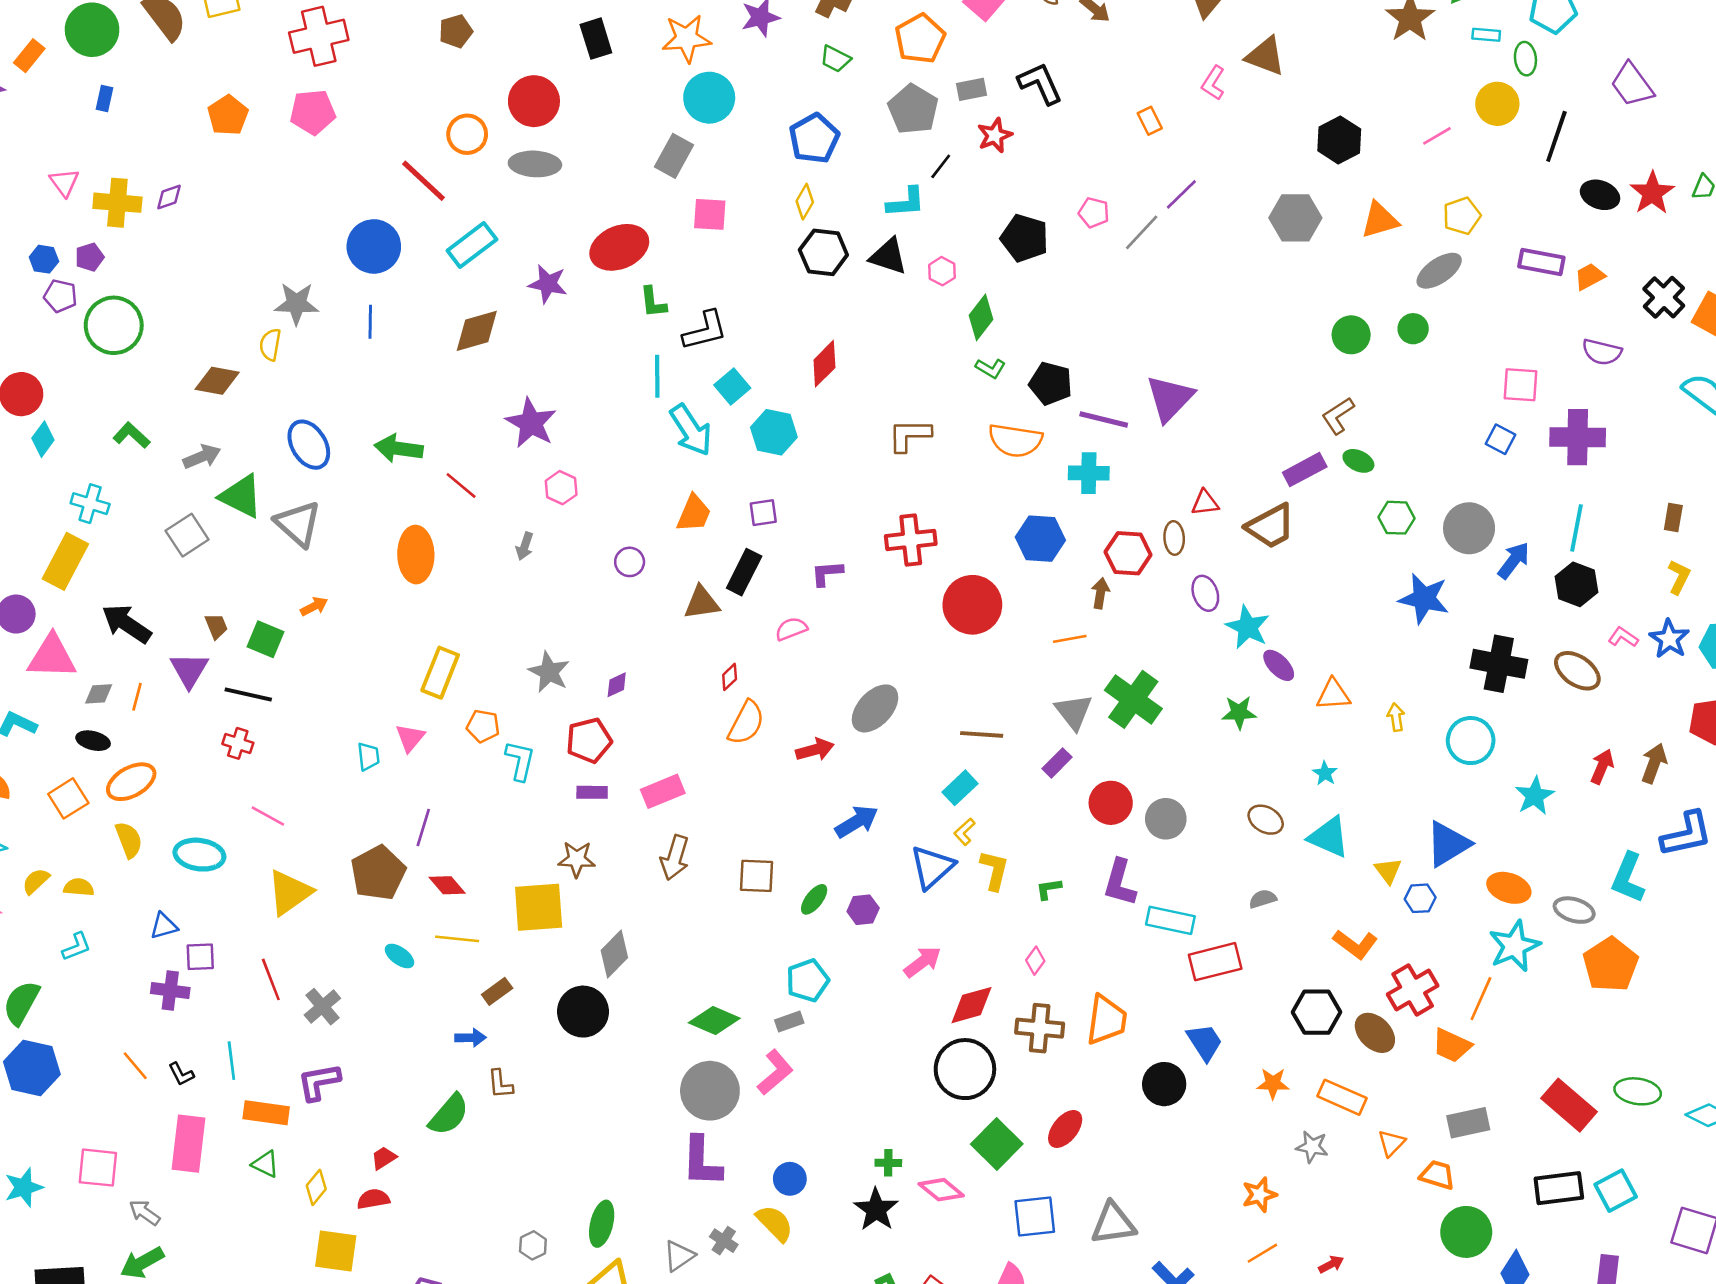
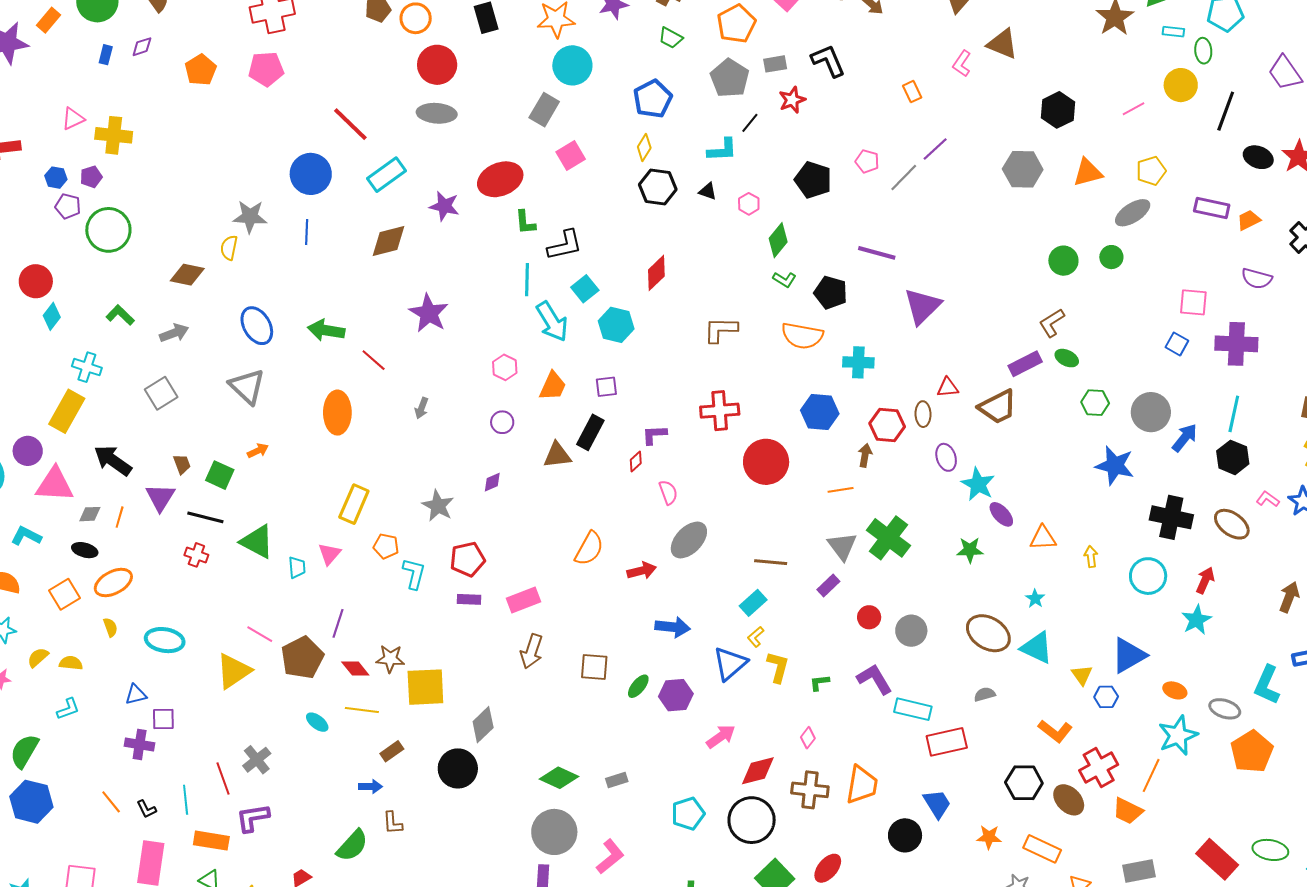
orange circle: (467, 134) -> (416, 18), moved
pink triangle: (64, 182) -> (73, 119), turned 40
purple diamond: (169, 197) -> (142, 47), moved
pink square: (710, 214) -> (571, 155), turned -36
black triangle: (888, 256) -> (708, 191), size x0.6
purple line: (1104, 419) -> (877, 253), moved
pink hexagon: (561, 488) -> (505, 367), moved
green triangle: (241, 496) -> (257, 542), moved
pink semicircle: (791, 629) -> (668, 492), moved, turned 90
red diamond: (730, 677) -> (636, 461), moved
purple diamond: (617, 685) -> (492, 482), moved
red arrow: (1602, 766) -> (1205, 580), moved
red circle: (1111, 803) -> (869, 617), size x0.7
pink line: (268, 816) -> (260, 634), moved
brown ellipse: (1266, 820) -> (988, 633), size x1.6
blue arrow: (857, 822) -> (673, 627), turned 36
yellow semicircle: (129, 840) -> (110, 627), size x0.7
brown star: (577, 859) -> (390, 659), moved
purple L-shape: (1120, 883) -> (875, 679), turned 132
orange ellipse: (1509, 888) -> (1175, 690), size x0.7
purple hexagon: (863, 910) -> (676, 695), size x1.4
red line: (271, 979) -> (223, 778), moved
cyan pentagon: (808, 980) -> (688, 814), moved
pink L-shape: (775, 1072) -> (610, 857), moved

